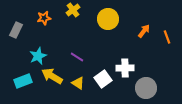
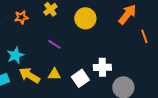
orange arrow: (144, 31) -> (127, 14), moved, size x1.5
purple line: (77, 57) -> (54, 44), moved
yellow triangle: (78, 83) -> (54, 74), moved, turned -32

